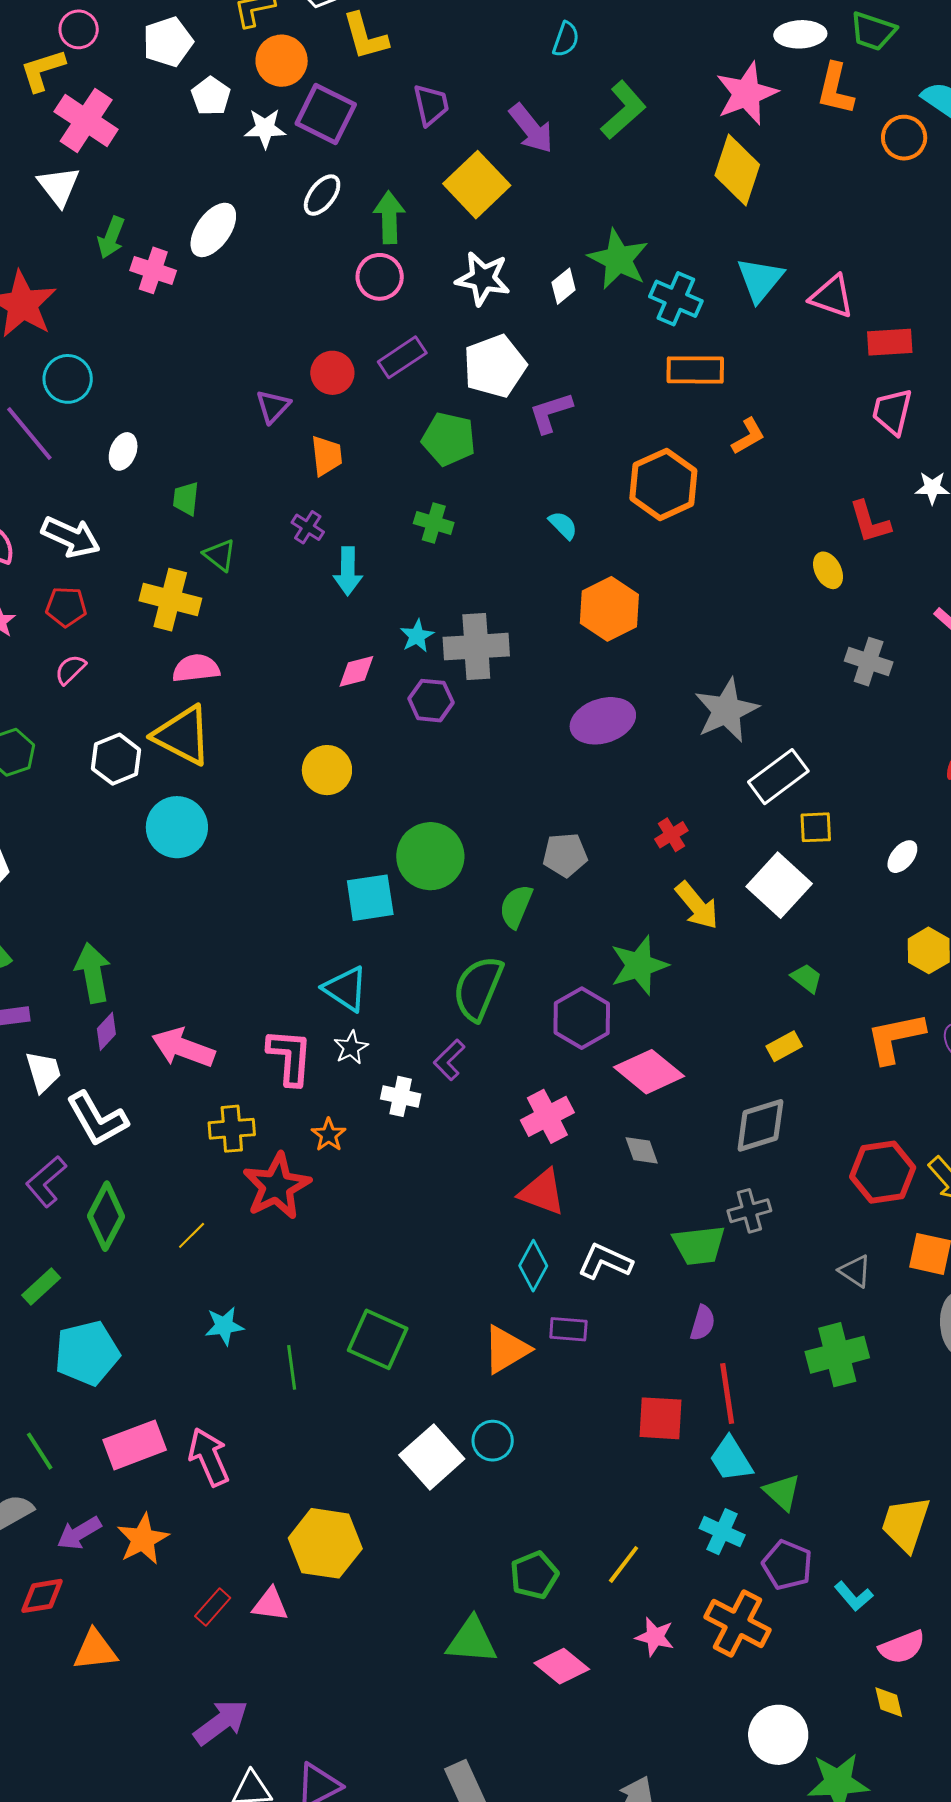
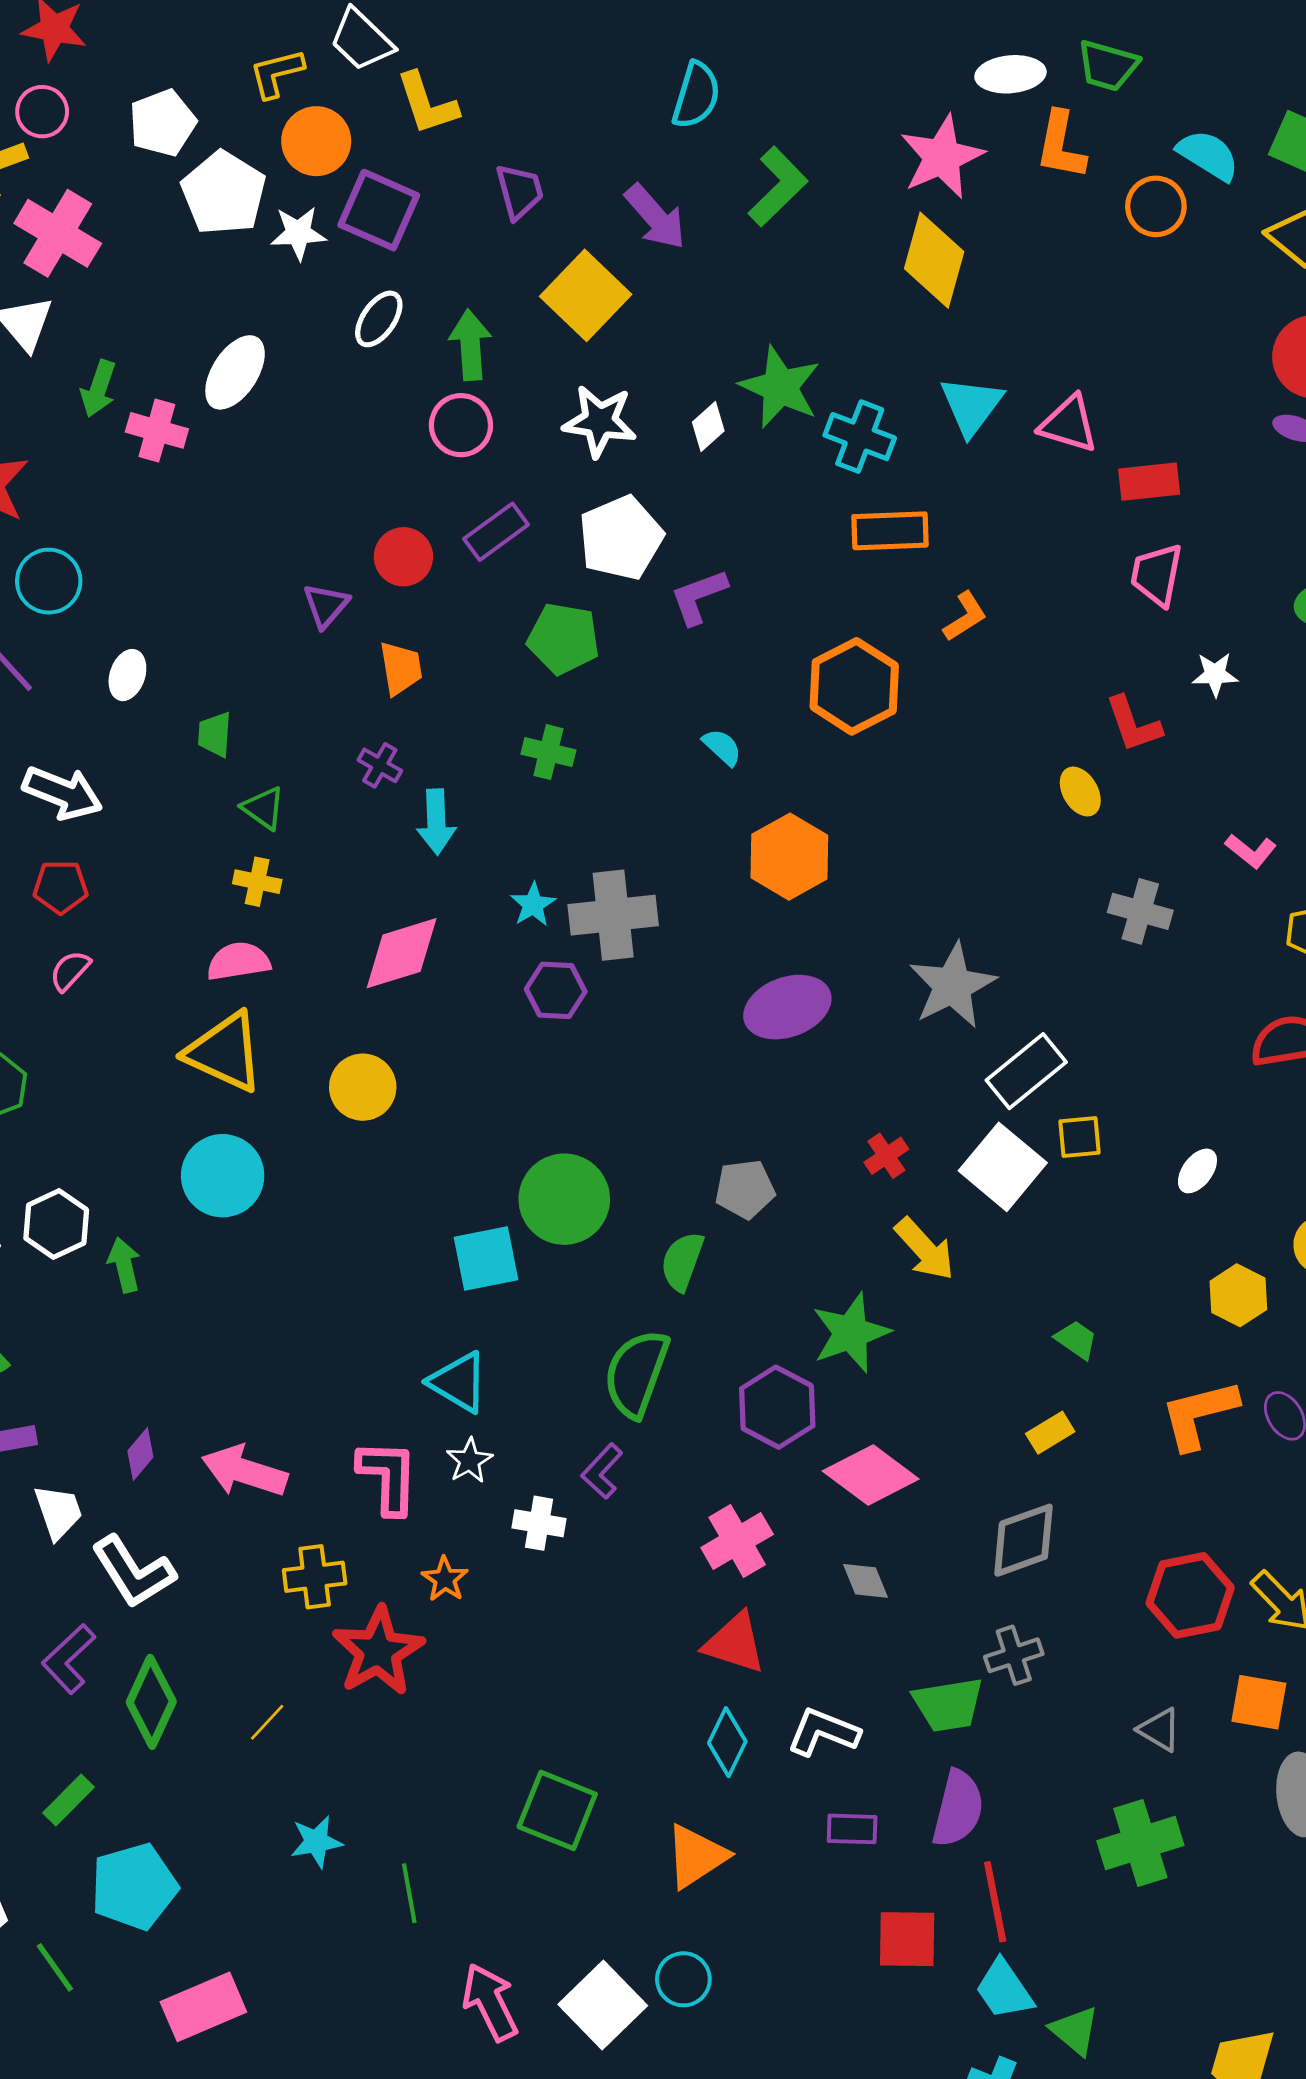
cyan semicircle: (566, 39) -> (696, 95), size x1.4
white pentagon: (211, 96) -> (224, 193), size x1.6
yellow cross: (170, 600) -> (257, 882), moved, size x0.6
pink diamond: (356, 671) -> (402, 953), moved, size x1.6
white hexagon: (116, 759) -> (56, 1224), moved
yellow circle: (327, 770) -> (363, 1087), moved
white square: (779, 885) -> (1003, 1167), moved
green arrow: (93, 973) -> (124, 1265), moved, size x0.7
purple semicircle: (703, 1323) -> (958, 1809), size x1.6
purple rectangle: (568, 1329) -> (852, 1829), moved
green square: (378, 1339) -> (557, 1810), moved
green line: (40, 1451) -> (55, 1967), moved
pink arrow: (209, 1457) -> (490, 2002), moved

